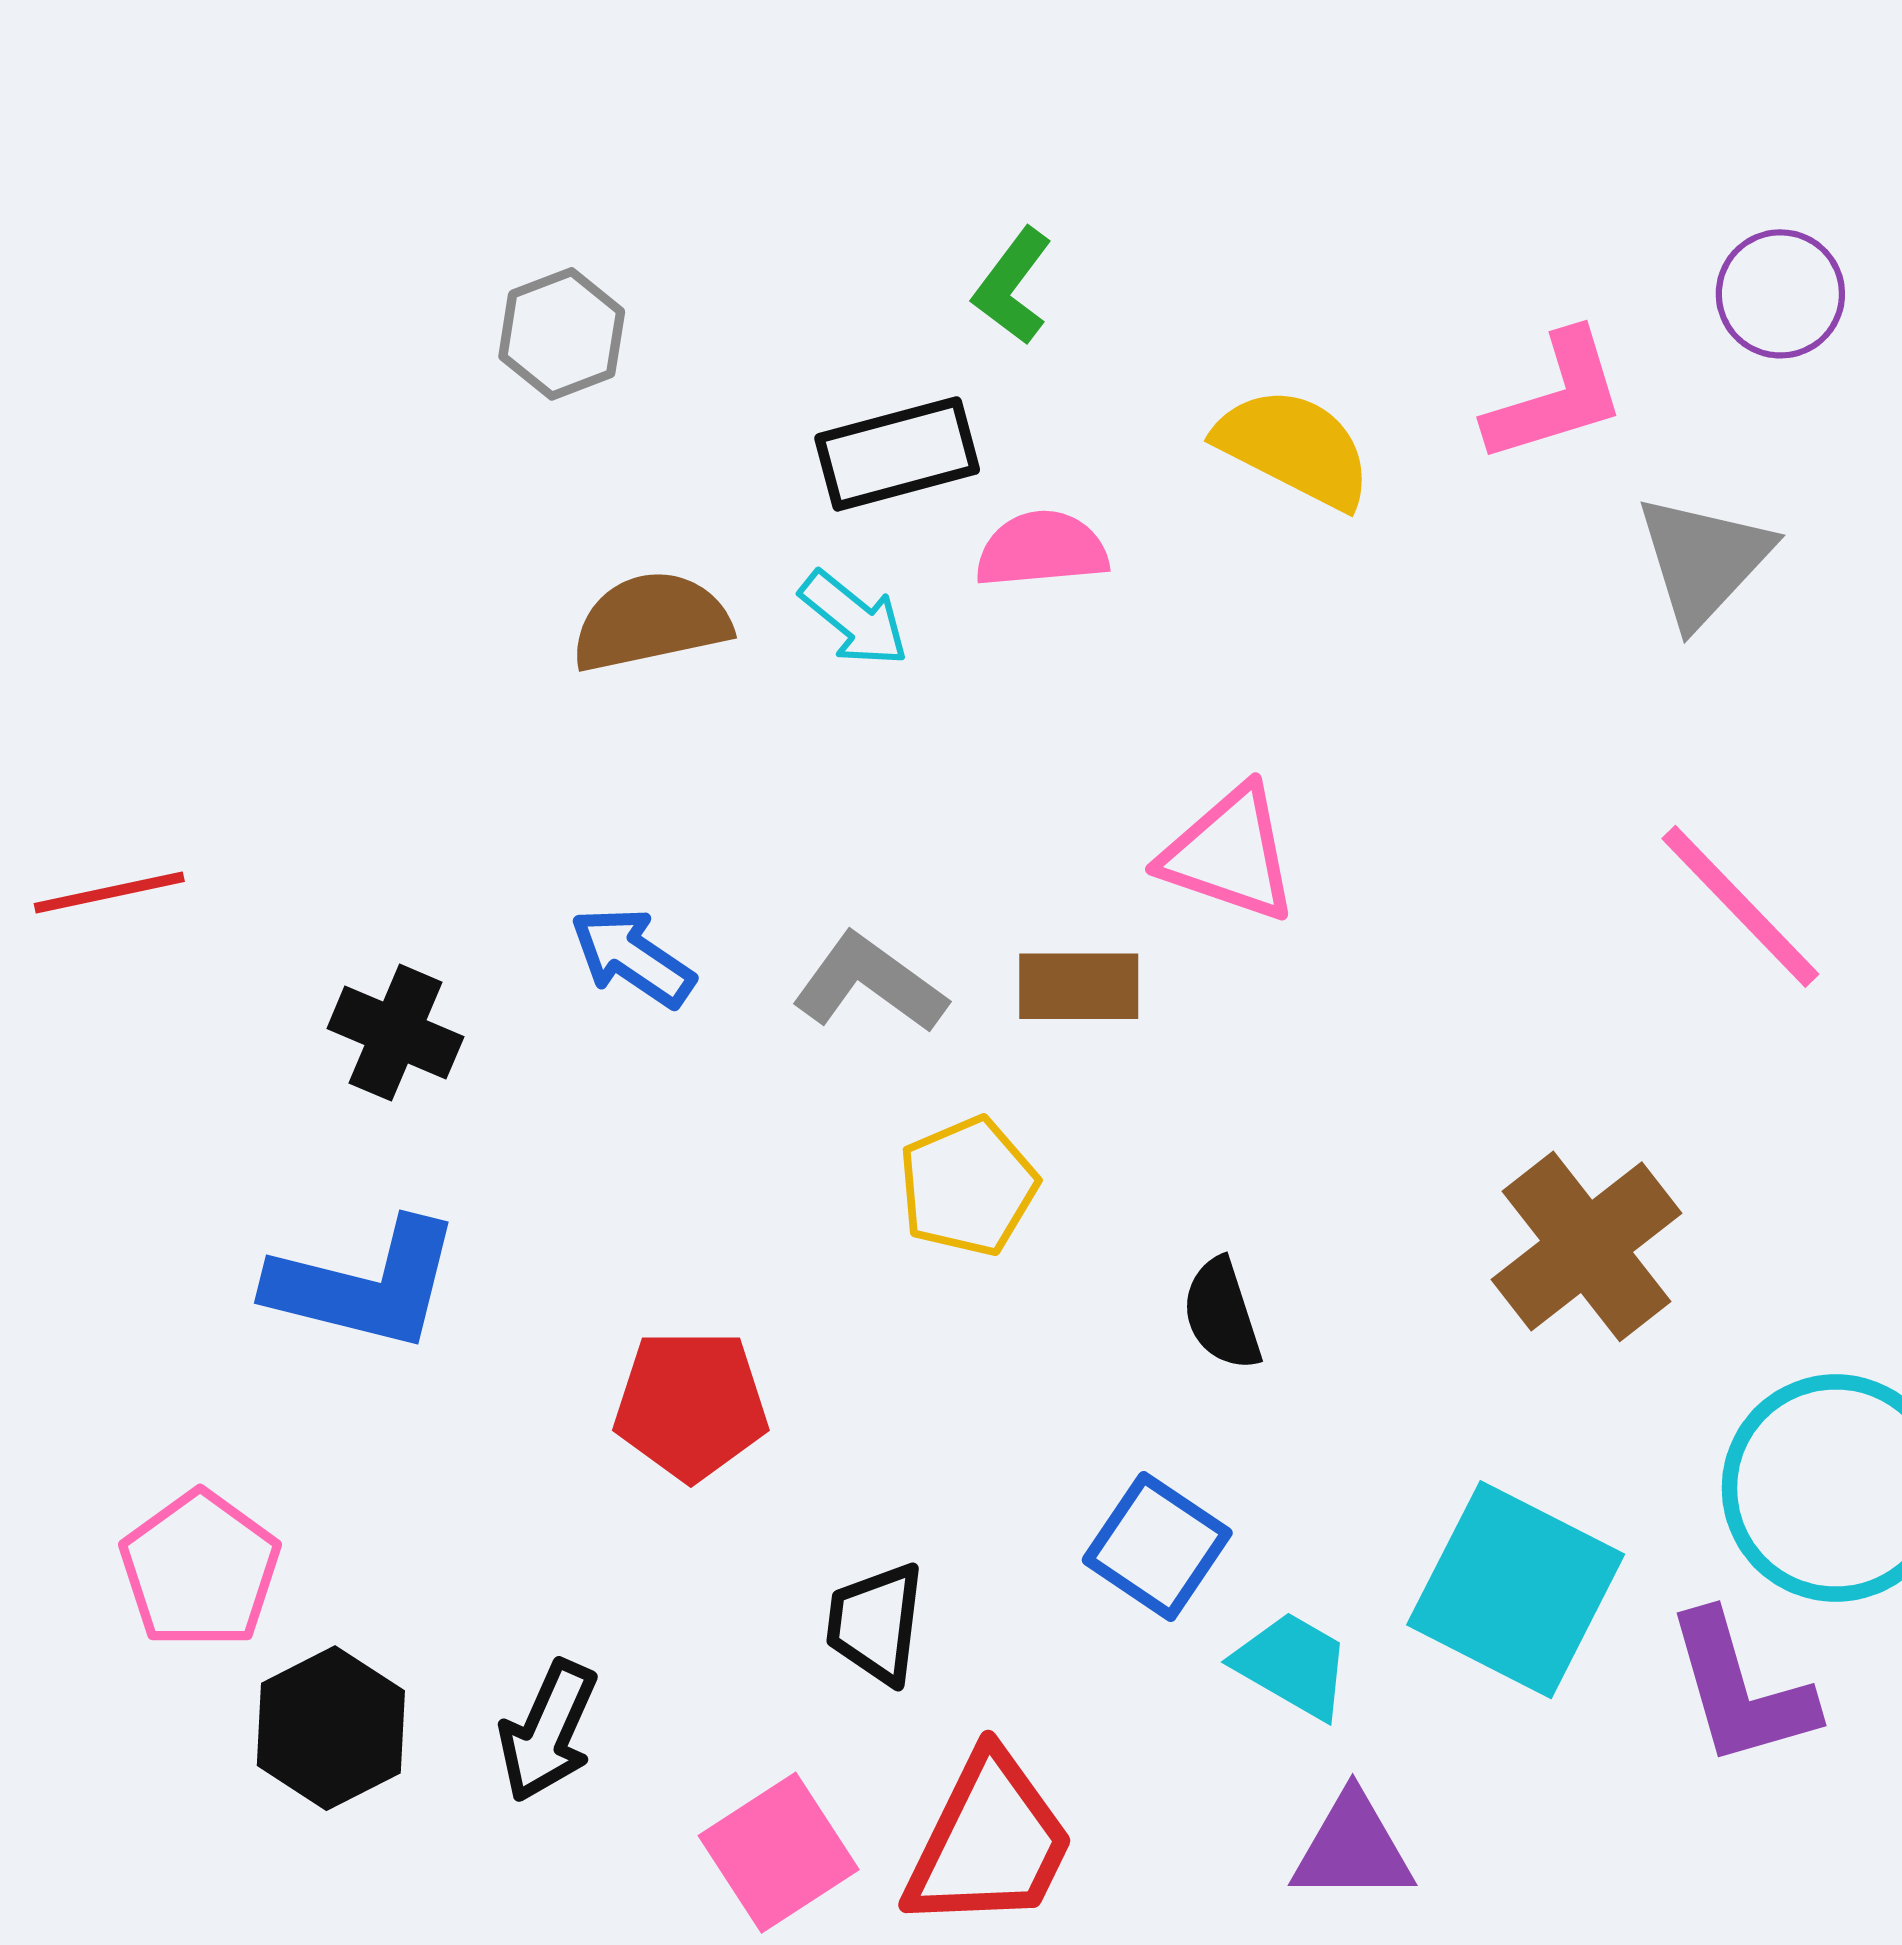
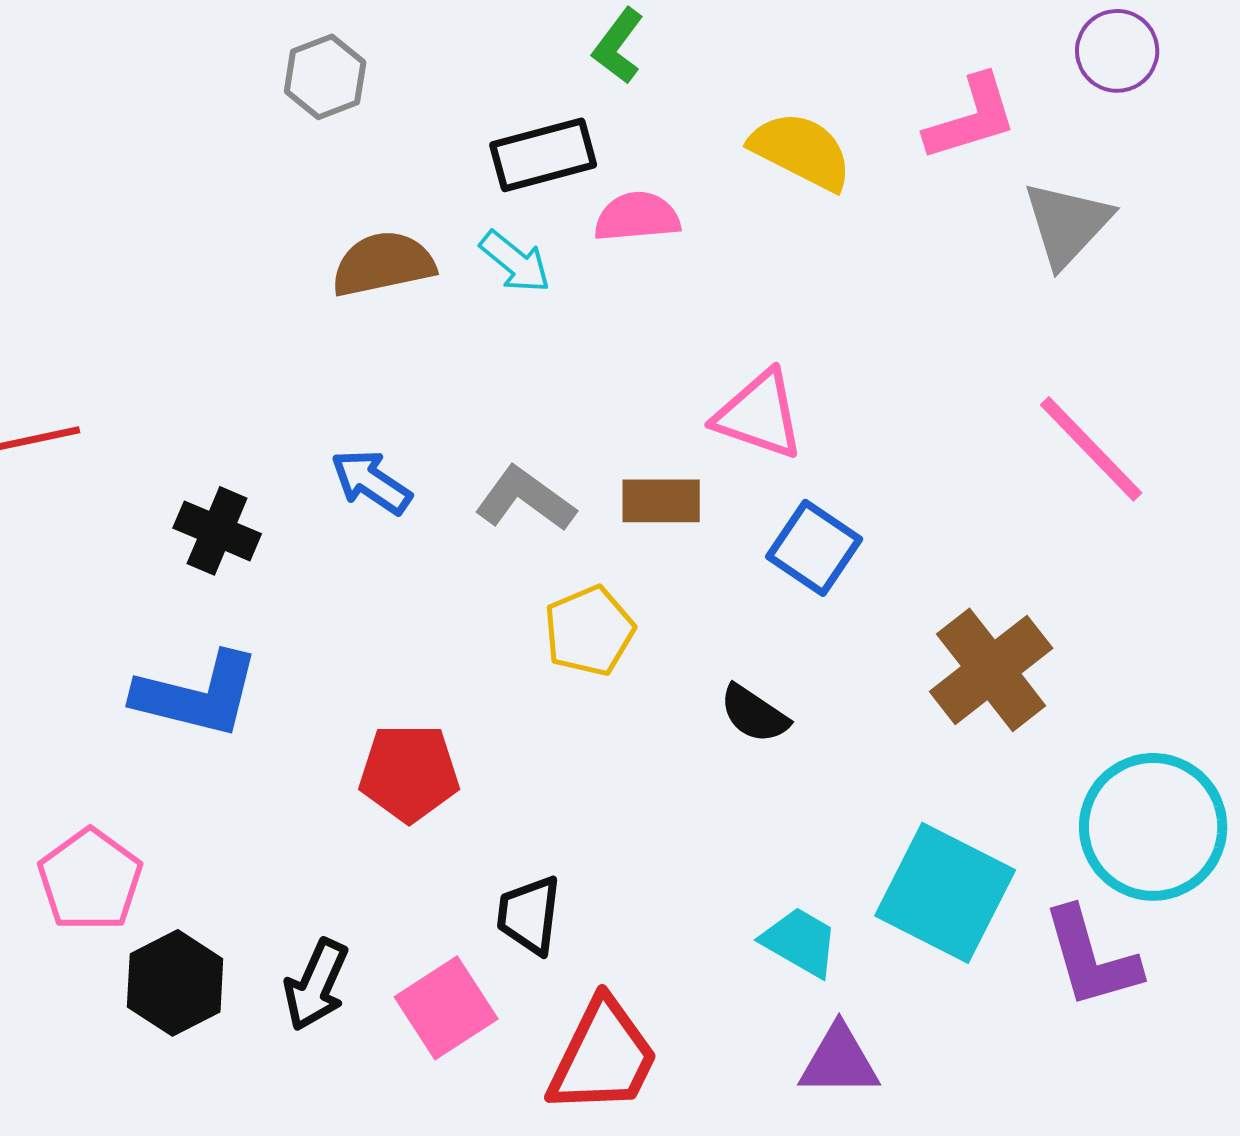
black semicircle: (1222, 1314) -> (754, 714), turned -38
blue square: (1157, 1546) -> (814, 548), moved
pink square: (779, 1853) -> (446, 1008), moved

